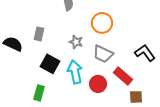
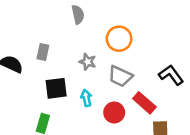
black square: (50, 64) -> (56, 88), turned -36
cyan arrow: (75, 72) -> (86, 98), size x0.6

